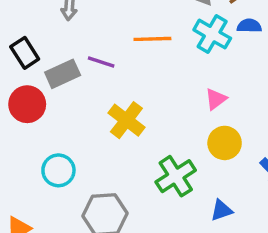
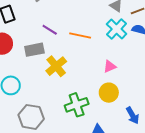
orange line: (152, 39) -> (80, 35), moved
gray rectangle: (63, 74) -> (34, 50), moved

